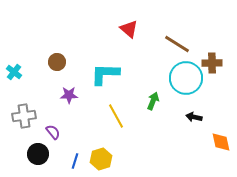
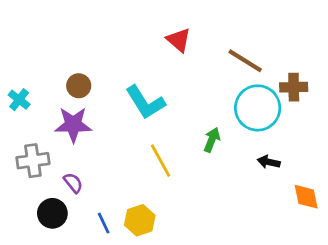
cyan L-shape: (105, 74) -> (145, 102), turned -124
purple star: (69, 95) -> (73, 125), moved, size x1.5
blue line: (75, 161) -> (104, 223), turned -42

